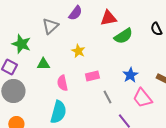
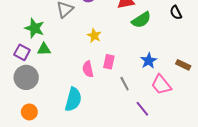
green triangle: (43, 64) -> (44, 49), moved
pink rectangle: (92, 76) -> (109, 62), turned -64
pink semicircle: (62, 83) -> (88, 69), moved

